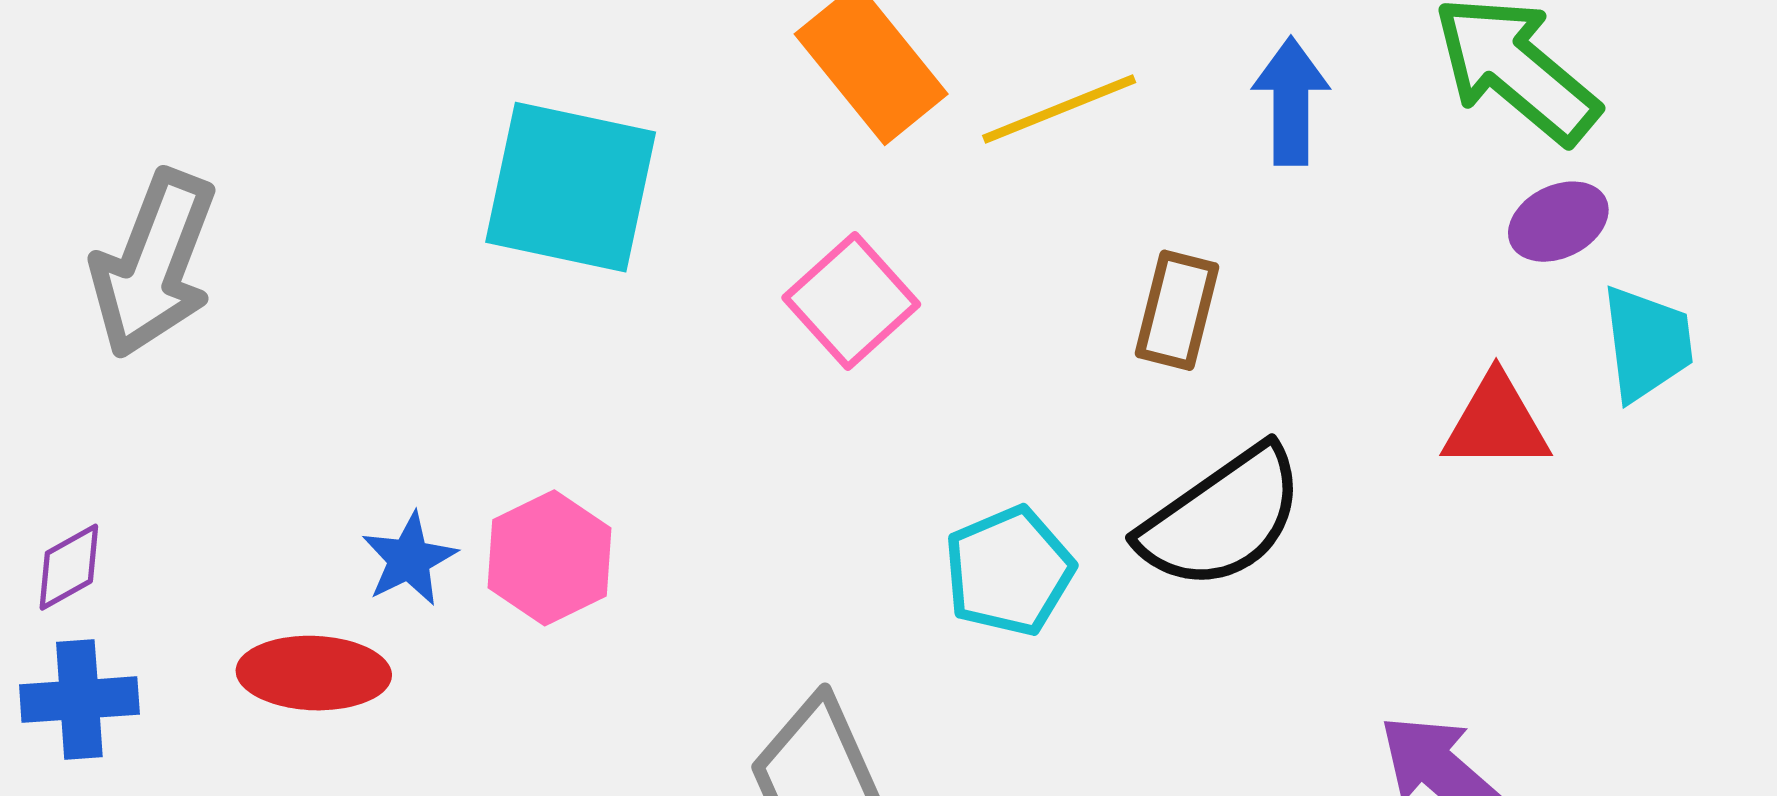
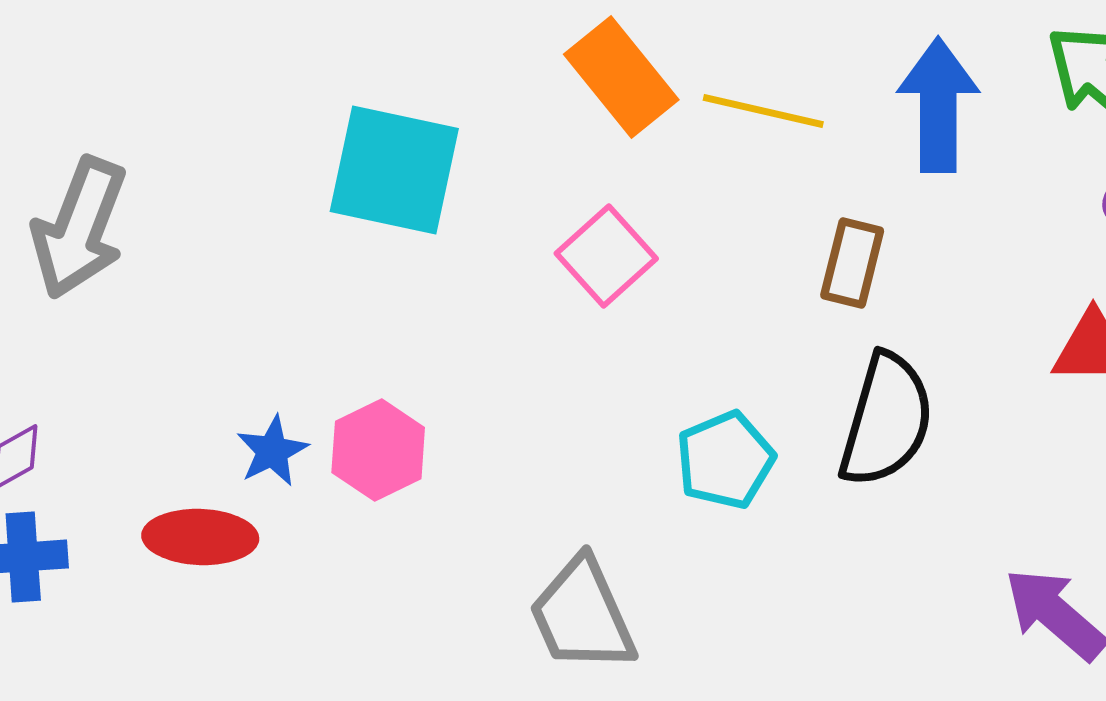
blue arrow: (1291, 101) -> (938, 105), size x1.4
yellow line: (1059, 109) -> (763, 111), turned 35
black semicircle: (1222, 518) -> (886, 420), turned -39

